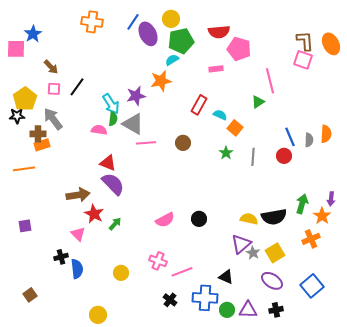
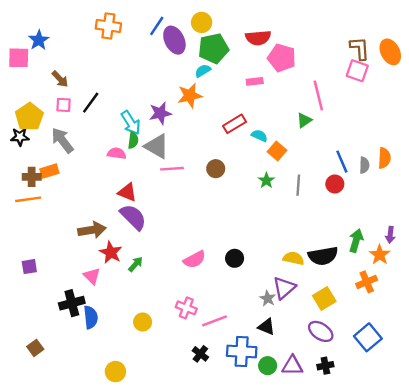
red rectangle: (199, 105) -> (235, 124), turned 30
brown cross: (38, 134) -> (32, 177), moved
gray star: (253, 253) -> (268, 298), moved
black cross: (61, 257) -> (72, 303), size x1.5

